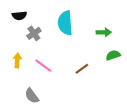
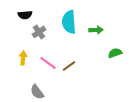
green arrow: (104, 32) -> (96, 30), moved
brown line: (82, 69) -> (69, 66), moved

